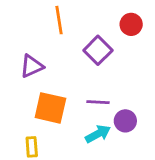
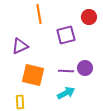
purple square: (98, 50) -> (66, 35), turned 30
purple circle: (125, 121) -> (85, 68), moved

